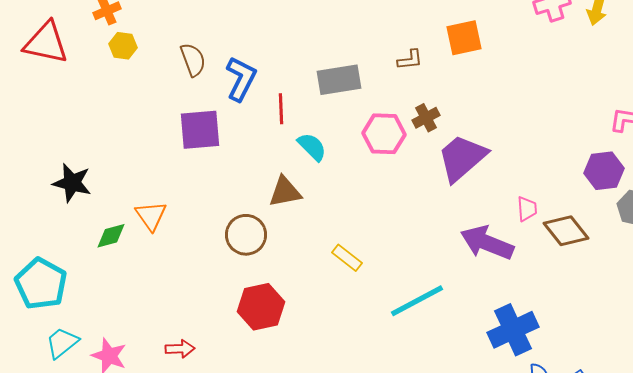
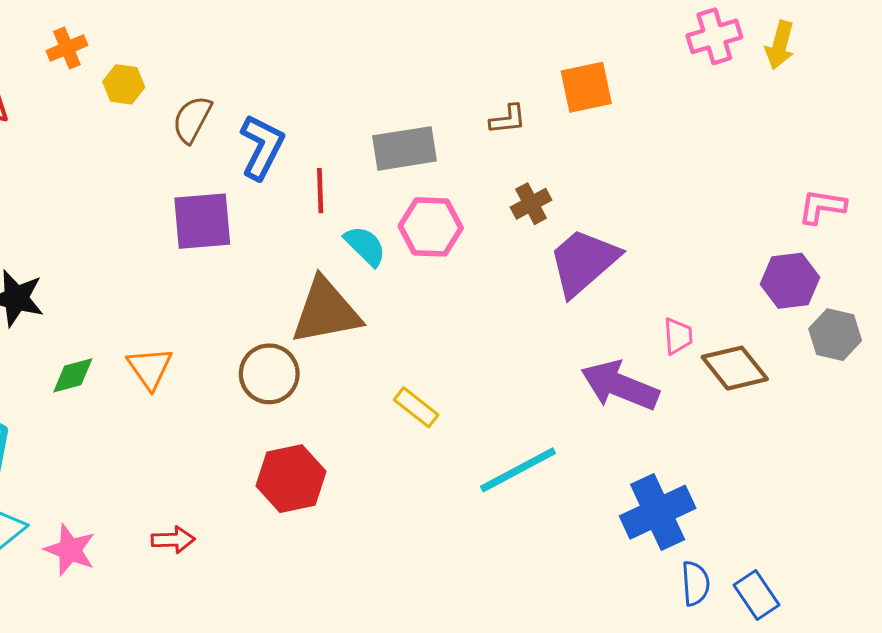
yellow hexagon: (123, 46) -> (124, 84), moved
brown semicircle: (193, 60) -> (192, 119), turned -132
pink hexagon: (384, 134) -> (431, 227), moved
brown triangle: (285, 192) -> (326, 311), size x1.5
orange triangle: (151, 216) -> (150, 368), moved

